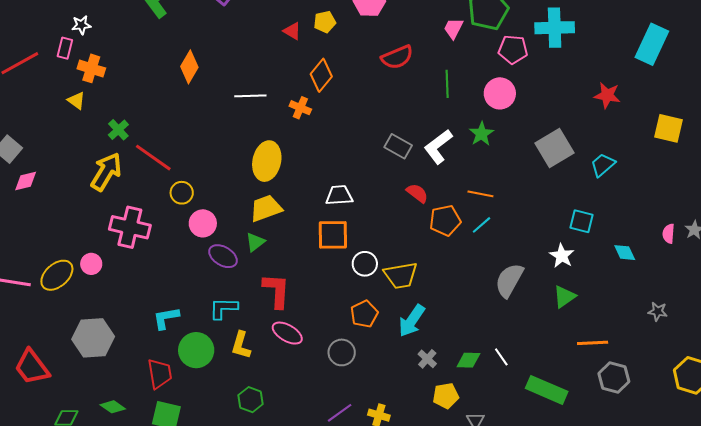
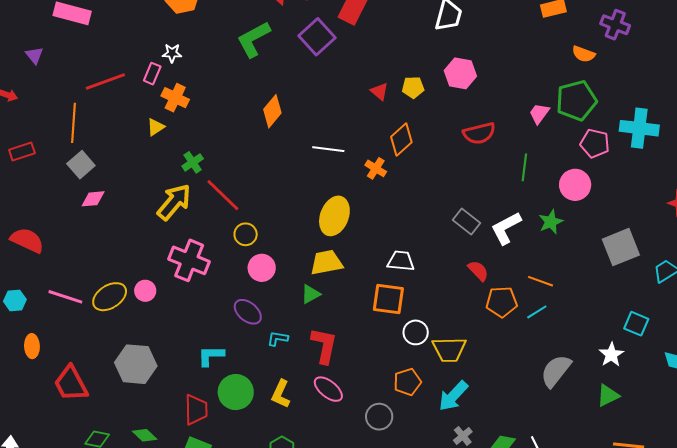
yellow triangle: (76, 101) -> (156, 127), turned 42
purple ellipse: (223, 256) -> (248, 312), moved
cyan L-shape: (223, 308) -> (278, 338), moved, size x0.7

